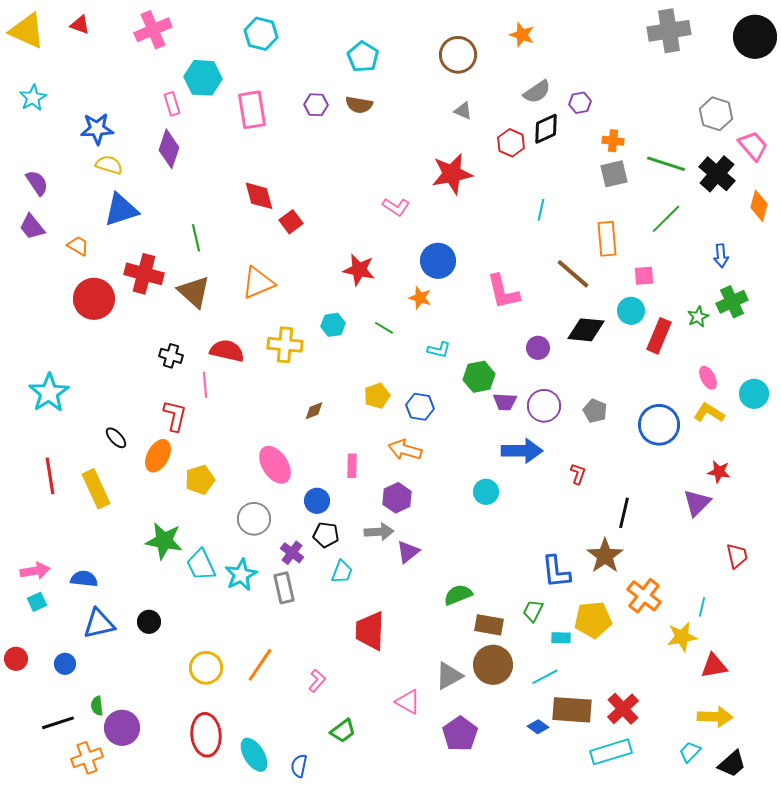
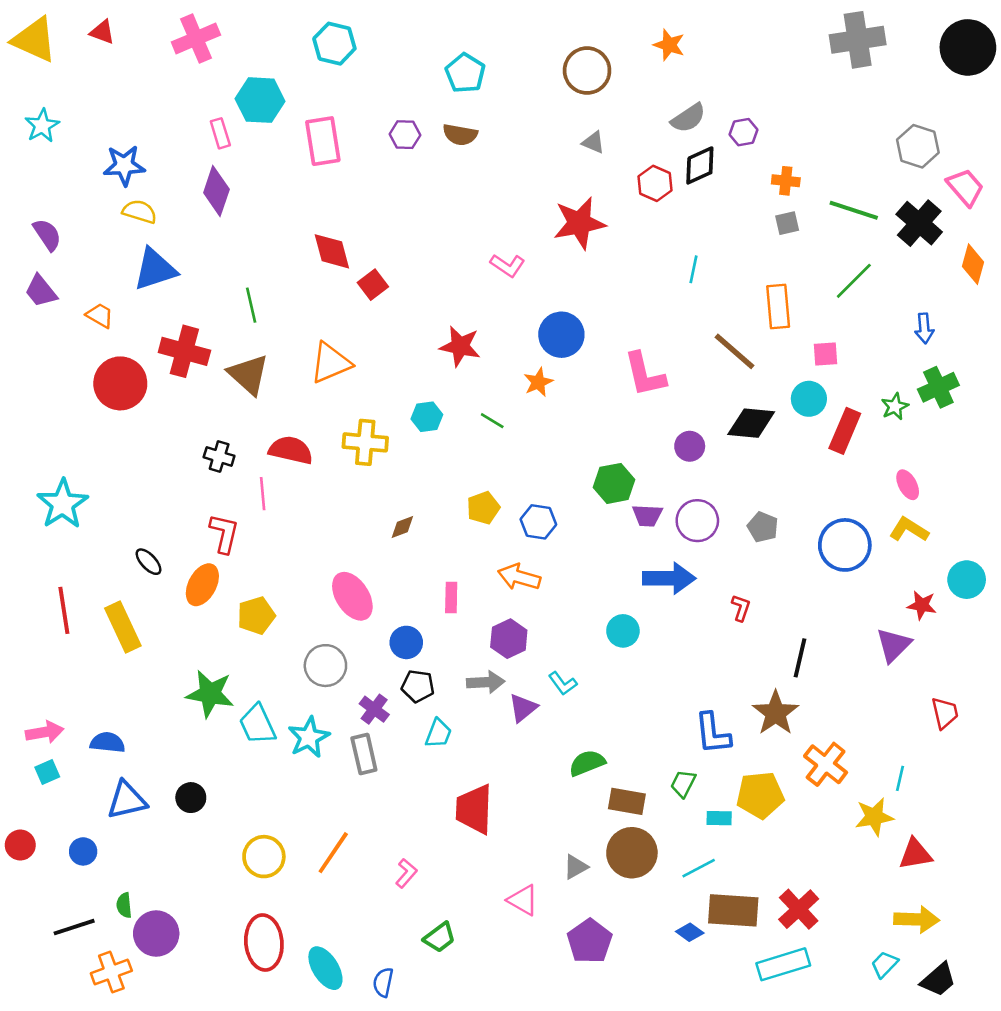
gray square: (614, 174) -> (787, 223), size x0.7
orange star: (420, 298) -> (538, 382), turned 30
cyan L-shape: (439, 350) -> (563, 683), moved, turned 40
cyan circle: (754, 394) -> (967, 580), moved
gray triangle: (449, 676) -> (576, 867), size x0.7

